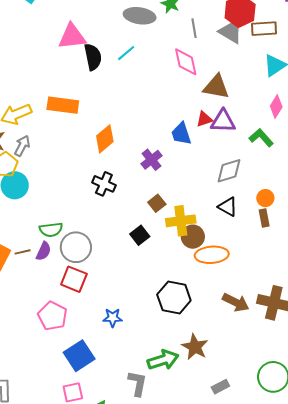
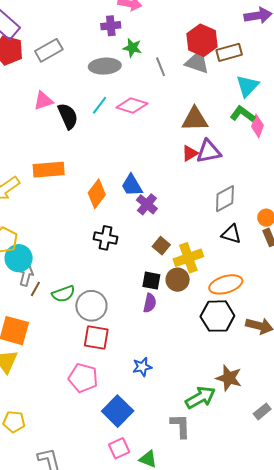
pink triangle: (72, 37) -> (43, 101), size x0.7
pink diamond: (186, 62) -> (132, 105), moved, turned -48
blue trapezoid: (181, 134) -> (132, 185), moved
green L-shape: (261, 138) -> (242, 114), moved
gray arrow: (22, 146) -> (26, 275), moved
black square: (140, 235) -> (151, 281), turned -30
brown circle: (193, 237) -> (178, 280), moved
purple semicircle: (44, 251) -> (150, 303), moved
brown line: (23, 252) -> (35, 289), moved, turned -35
black hexagon: (174, 297) -> (217, 316), moved

